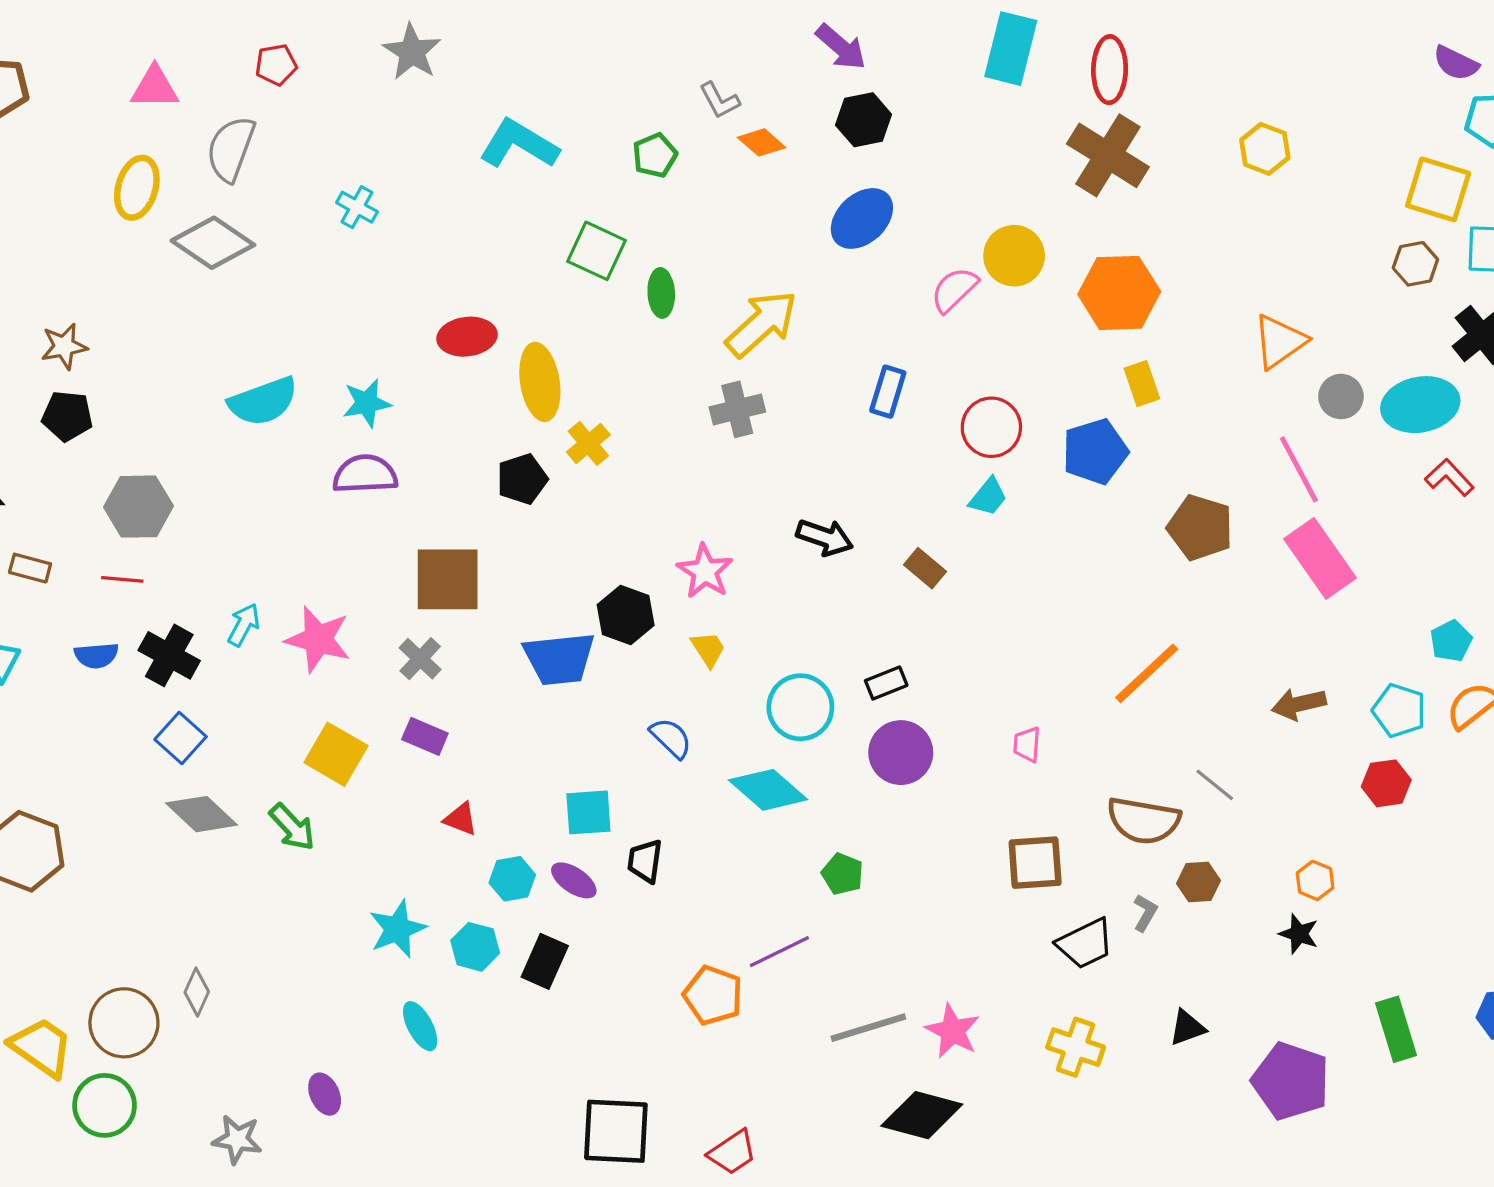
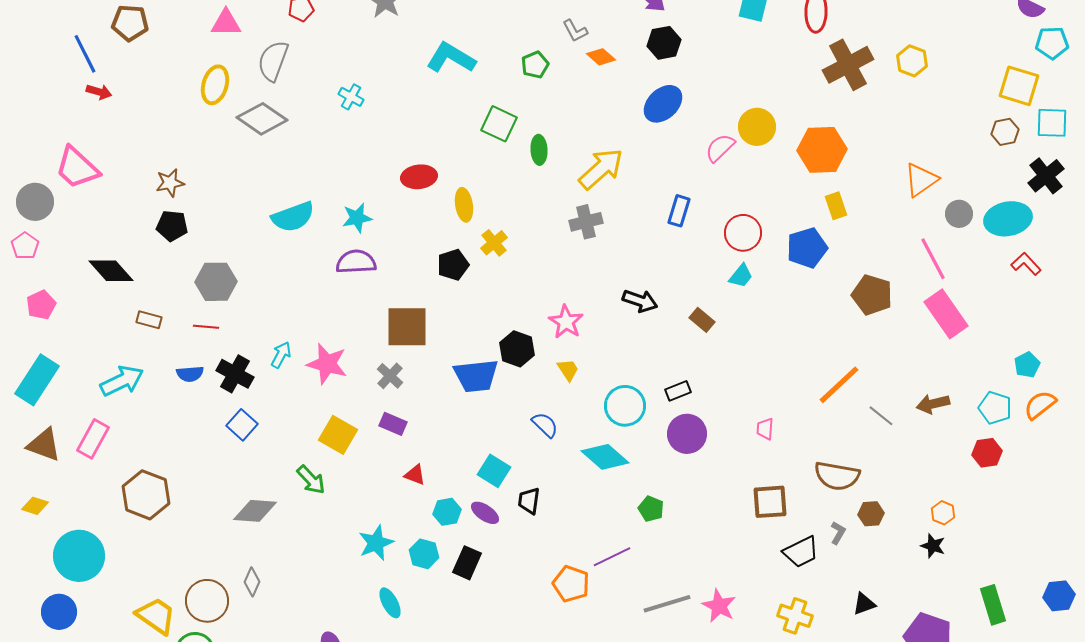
brown cross: (1108, 155) -> (848, 65), moved, turned 30
yellow ellipse: (540, 382) -> (464, 205), size x0.7
gray line: (1215, 785) -> (881, 416), moved
cyan square: (588, 812) -> (494, 471), turned 36
gray diamond: (202, 814) -> (255, 511), moved, turned -39

